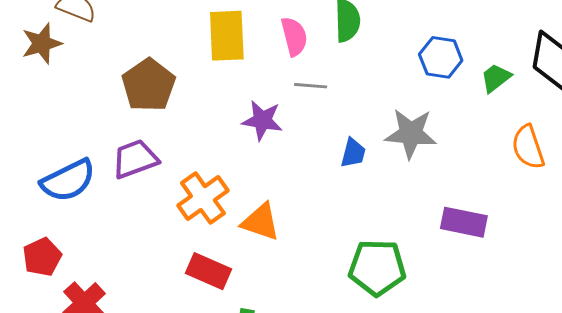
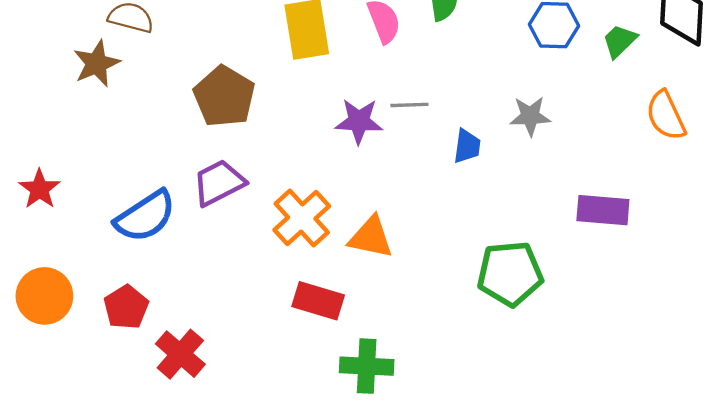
gray line: (311, 86) -> (409, 105), moved
gray star: (411, 134) -> (530, 116), size x0.7

